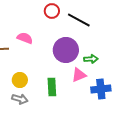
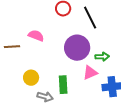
black line: (79, 20) -> (90, 18), turned 35
gray arrow: (20, 99) -> (45, 97), moved

